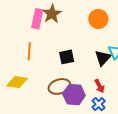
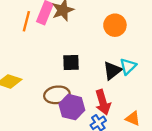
orange line: (29, 51) -> (26, 21), moved
red arrow: (99, 86) -> (103, 102), size x1.5

